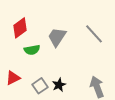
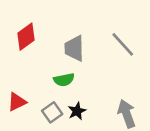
gray trapezoid: (57, 37) -> (74, 48), turned -35
green semicircle: (32, 50) -> (64, 80), moved

